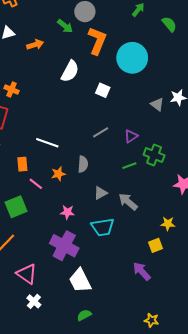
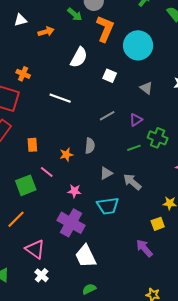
gray triangle: (157, 104) -> (146, 88), moved
white line: (47, 143) -> (60, 98), moved
pink line: (36, 184) -> (47, 172), moved

